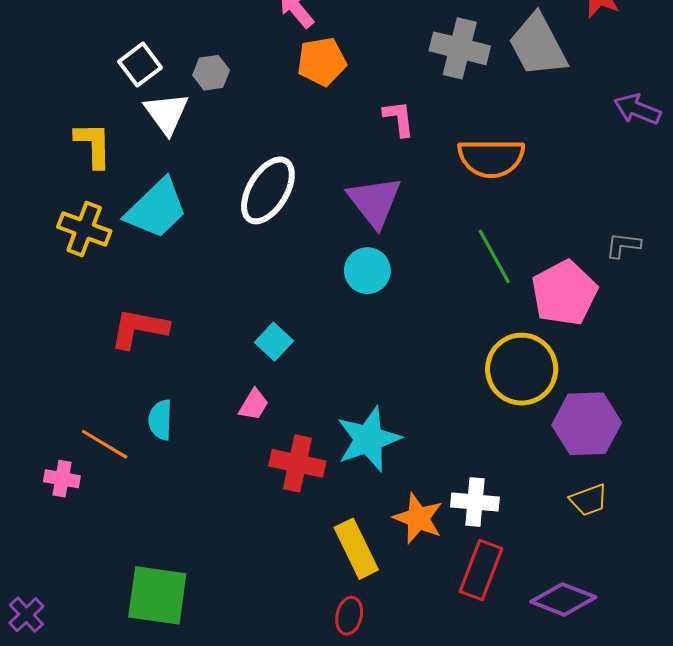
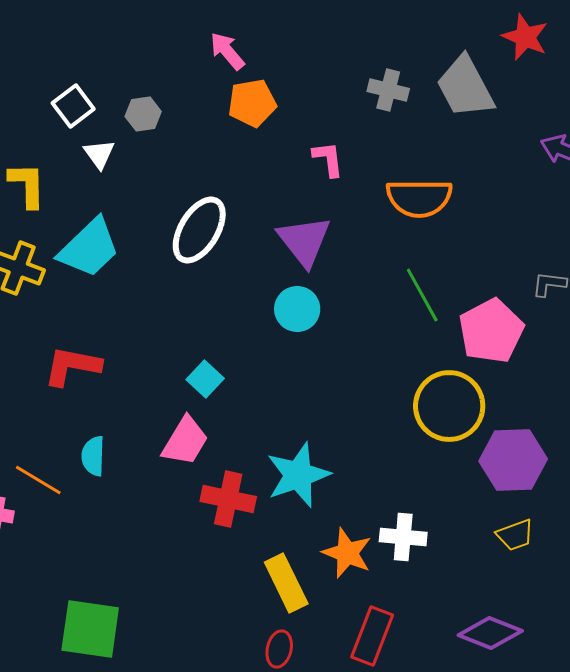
gray cross: (460, 48) -> (388, 90), size x0.7
white triangle: (166, 113) -> (99, 154), size x0.7
pink trapezoid: (254, 405) -> (185, 441), size x1.6
red rectangle: (481, 570) -> (372, 636), moved

